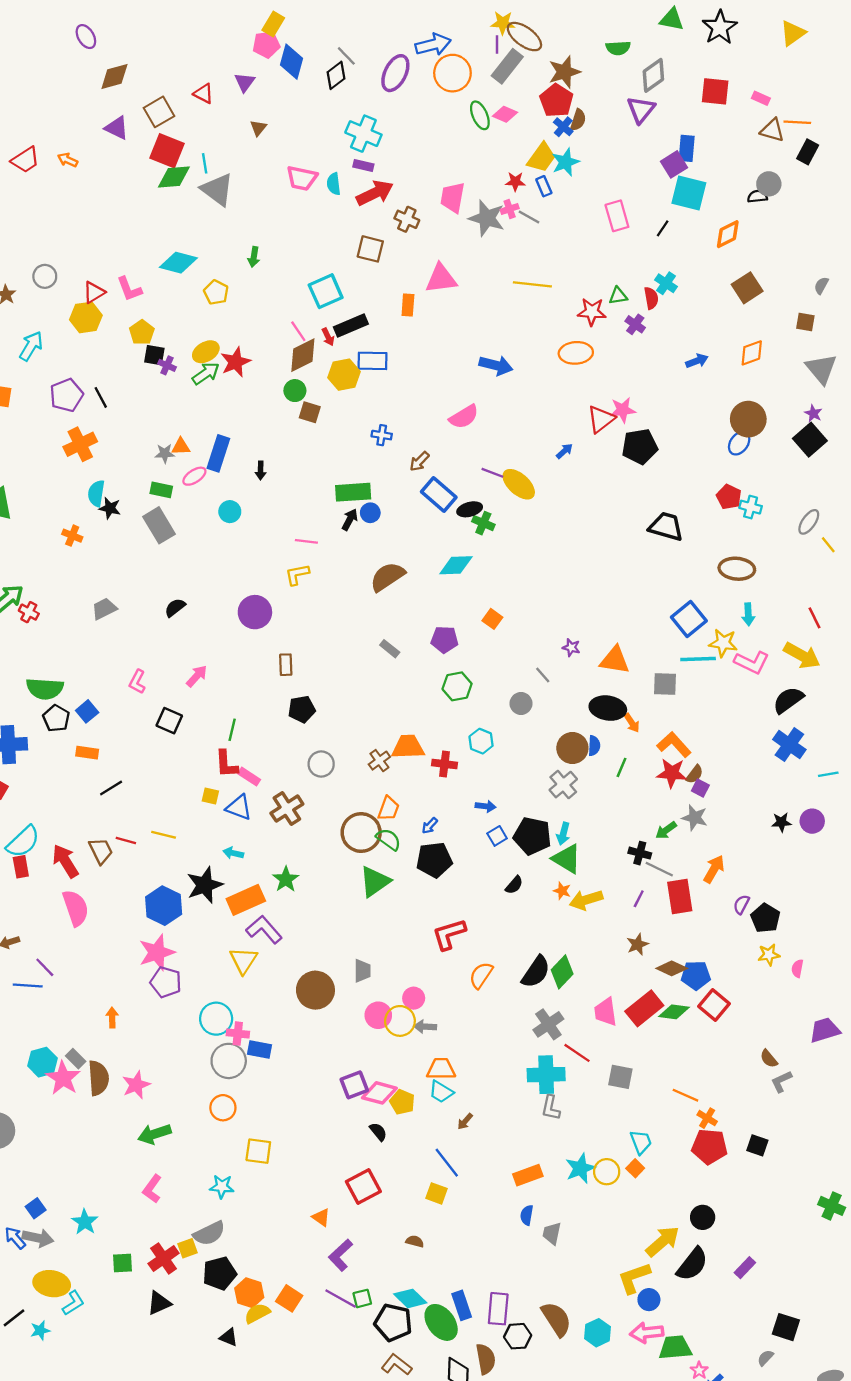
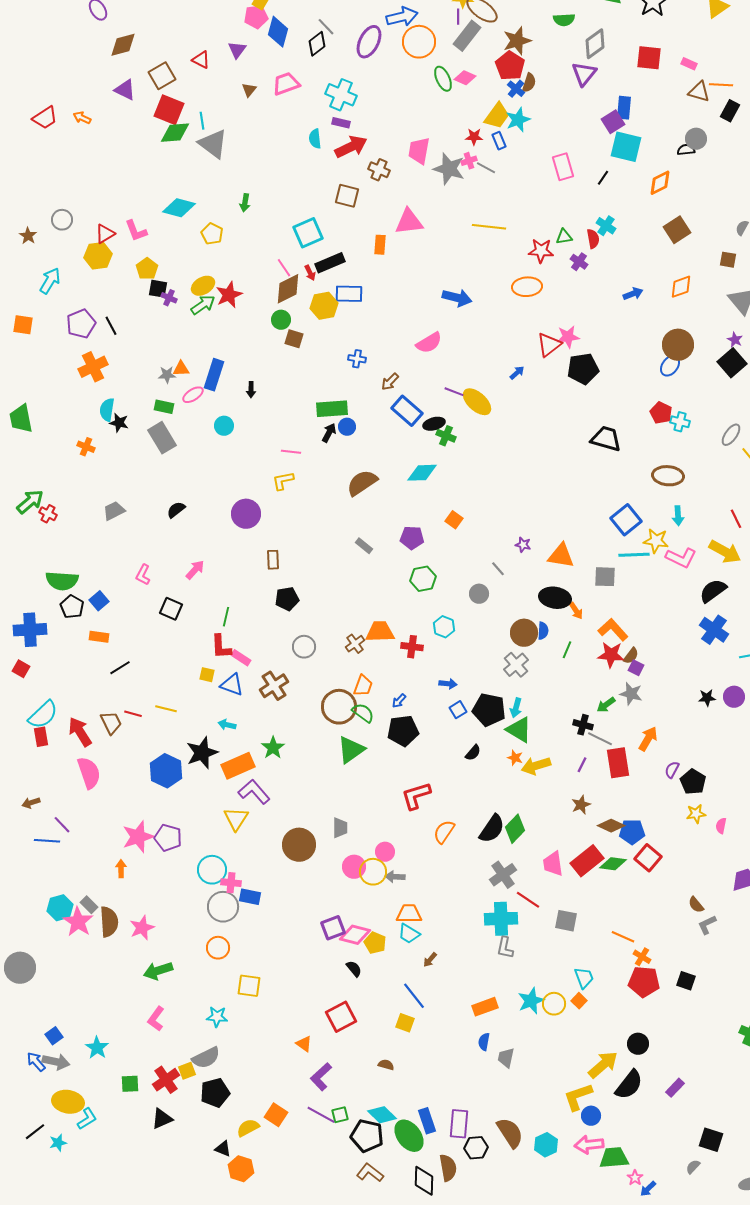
pink trapezoid: (302, 178) -> (286, 84), moved, turned 148
pink star: (157, 952) -> (138, 837), moved
orange hexagon: (249, 1293) -> (241, 1169), moved

